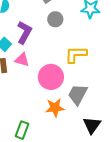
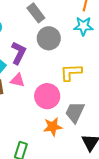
gray circle: (55, 19) -> (49, 38), size x1.5

